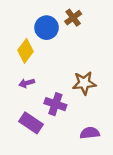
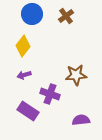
blue circle: (47, 28) -> (32, 14), moved

